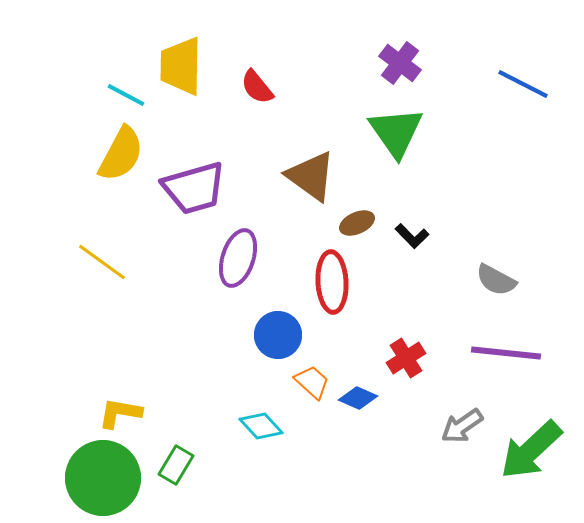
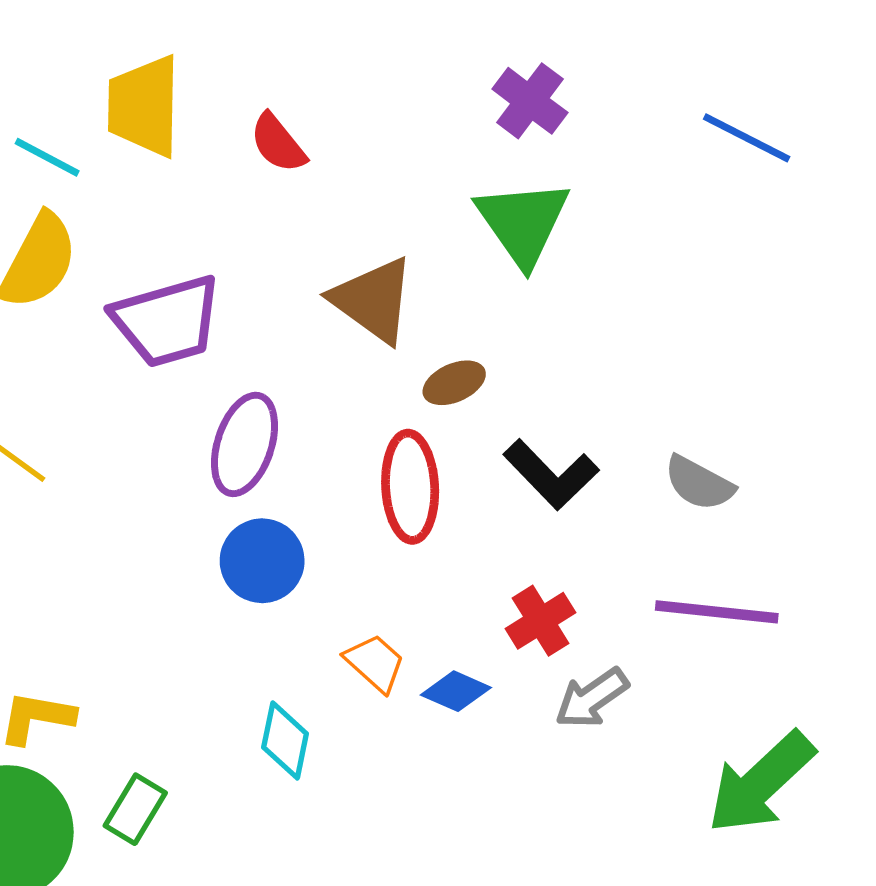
black L-shape: (412, 236) -> (551, 474), moved, size x1.6
blue circle: (278, 335) -> (262, 561), moved
cyan diamond: (261, 426) -> (285, 740), turned 54
gray arrow: (462, 426) -> (592, 698), moved

